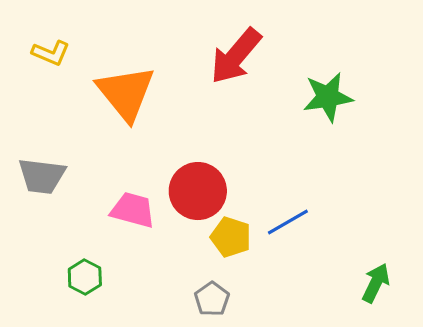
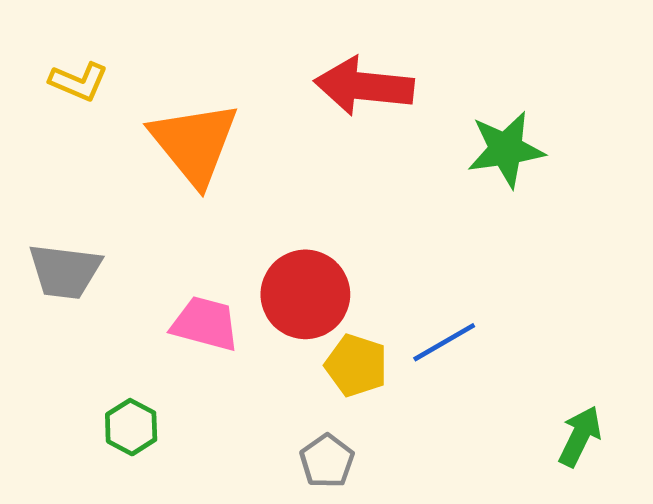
red arrow: (236, 56) -> (364, 86), turned 56

